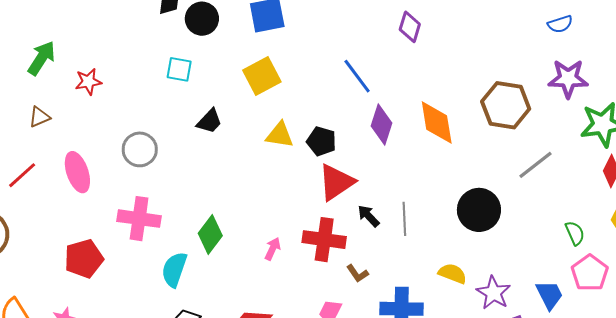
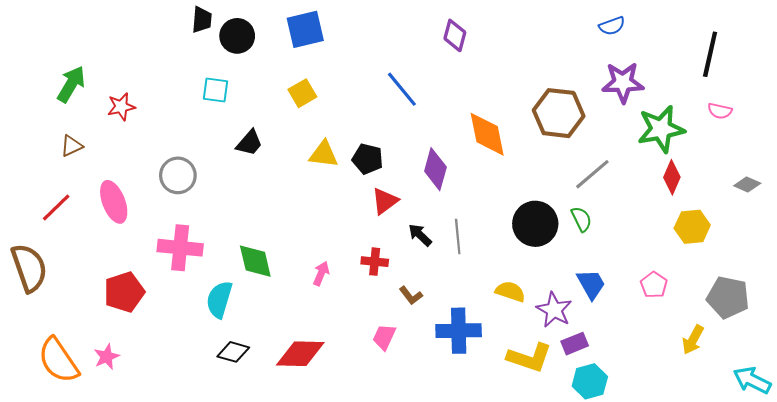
yellow square: (262, 76) -> (302, 93), size x0.7
purple diamond: (381, 125) -> (435, 169), moved
red triangle: (336, 182) -> (385, 201), size x0.7
green semicircle: (575, 233) -> (581, 219), moved
green diamond: (210, 234) -> (255, 261), turned -48
red cross: (324, 240) -> (375, 262), size x0.6
pink pentagon: (590, 273) -> (654, 285), size x0.7
blue trapezoid: (549, 295) -> (591, 284), moved

